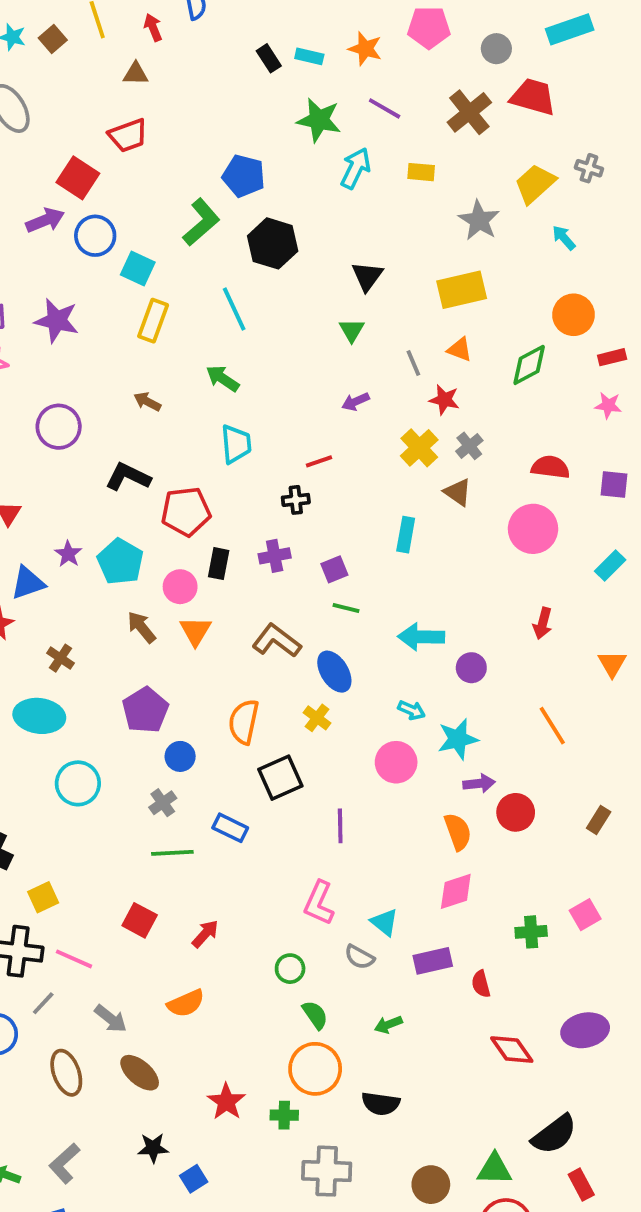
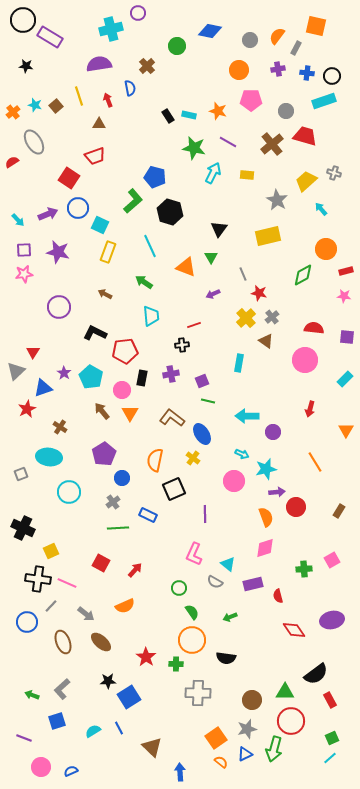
purple arrow: (45, 220) -> (48, 214), moved
orange triangle: (460, 350) -> (186, 267), moved, size x1.5
blue square: (194, 1179) -> (129, 697), size x1.6

